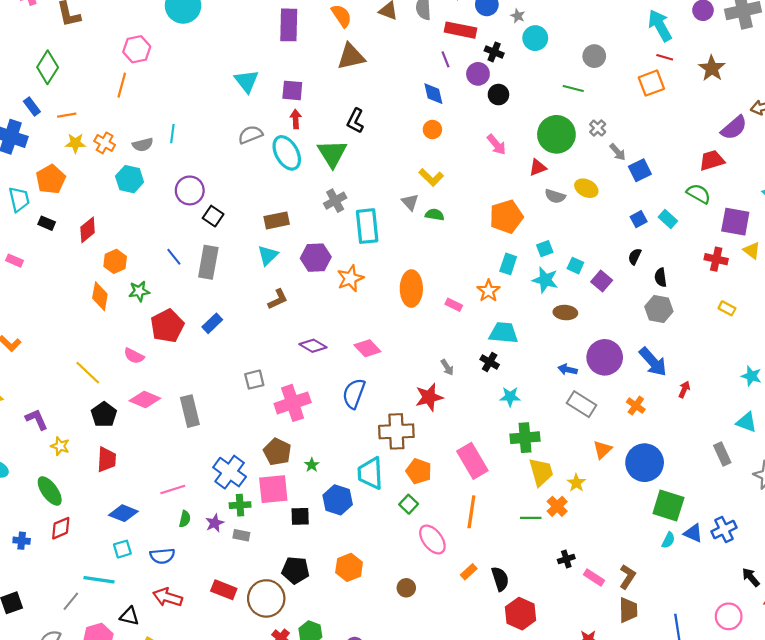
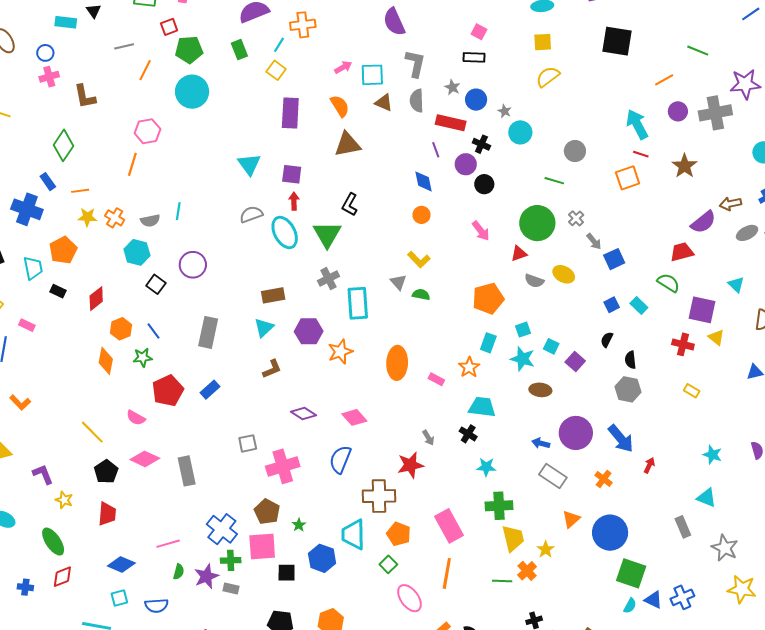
black square: (213, 216) -> (156, 284), moved
blue line: (174, 257) -> (154, 331), moved
purple star: (215, 523) -> (206, 576), size x1.4

